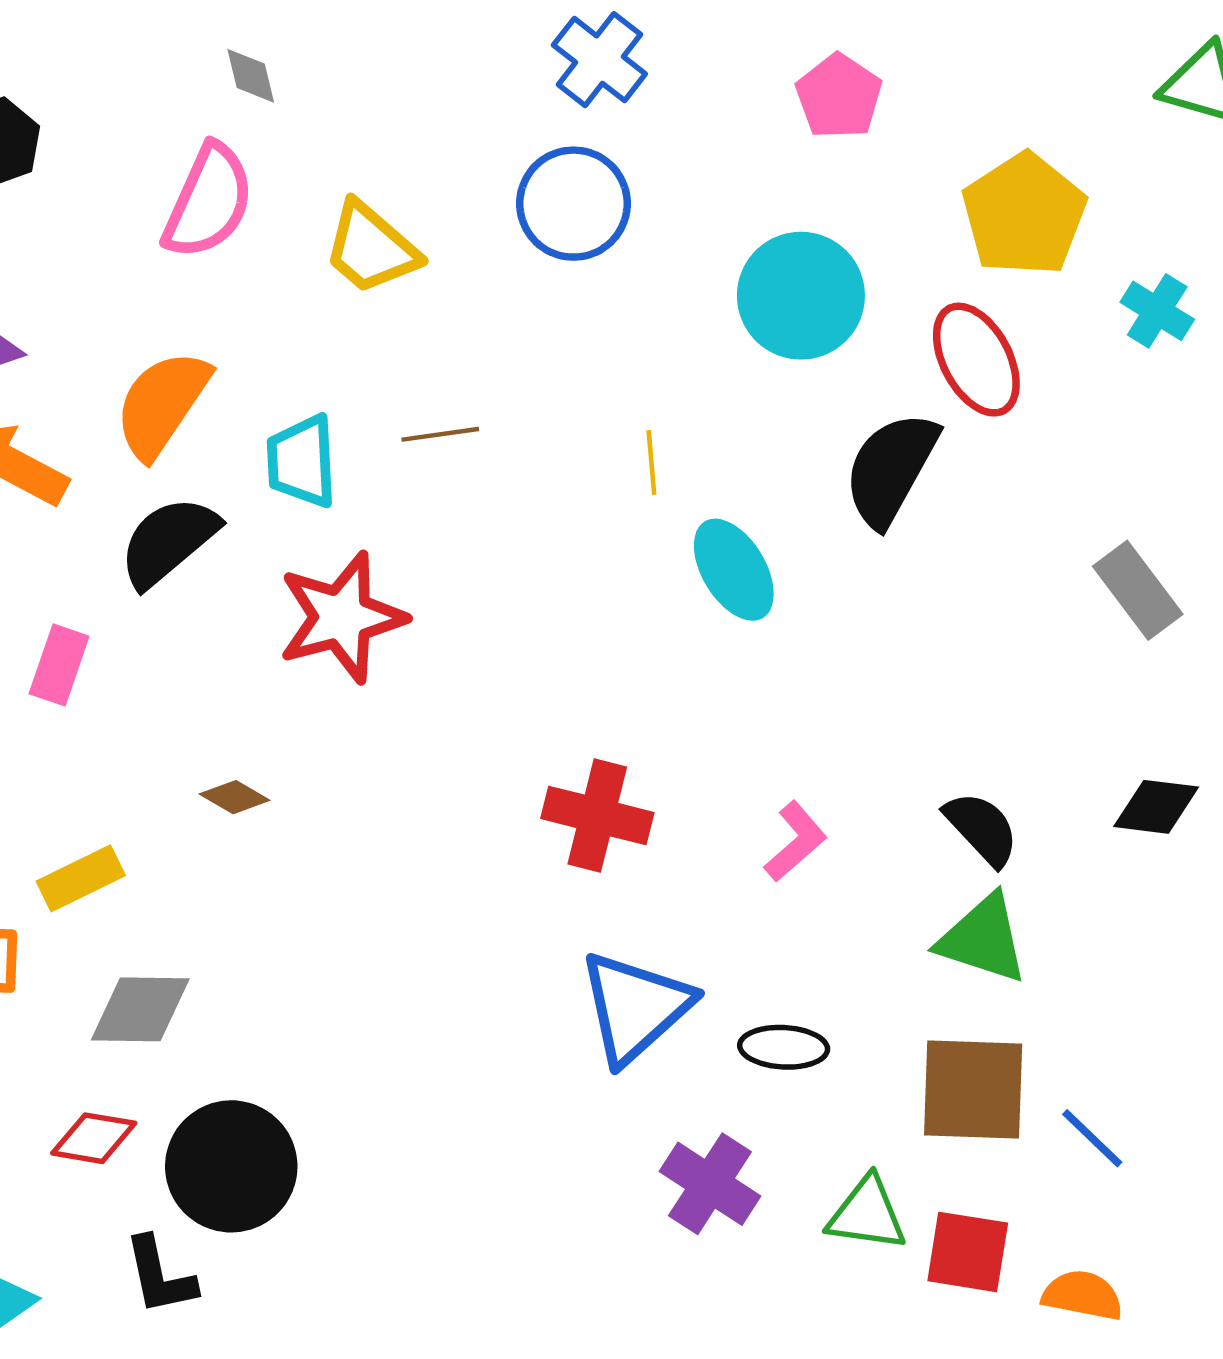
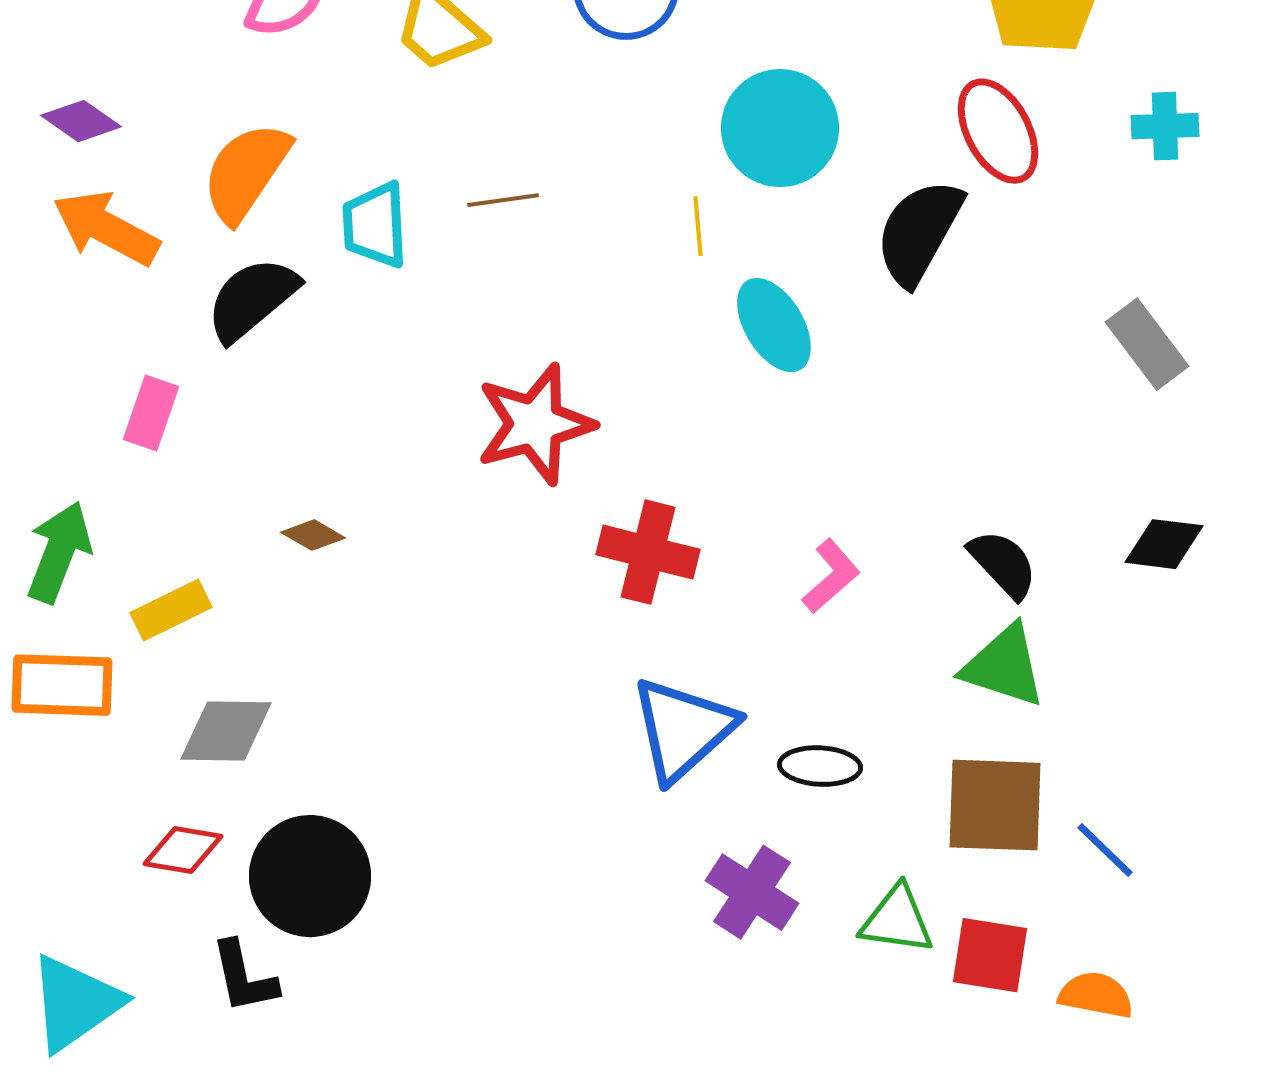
cyan circle: (801, 296) -> (780, 128), moved
cyan cross: (1157, 311) -> (1165, 126), moved, turned -34
red star: (342, 617) -> (535, 424), moved

